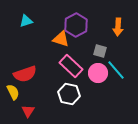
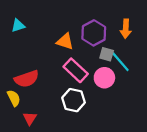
cyan triangle: (26, 21) -> (18, 25), moved
purple hexagon: (76, 25) -> (94, 33), moved
cyan line: (116, 70) -> (120, 62), moved

